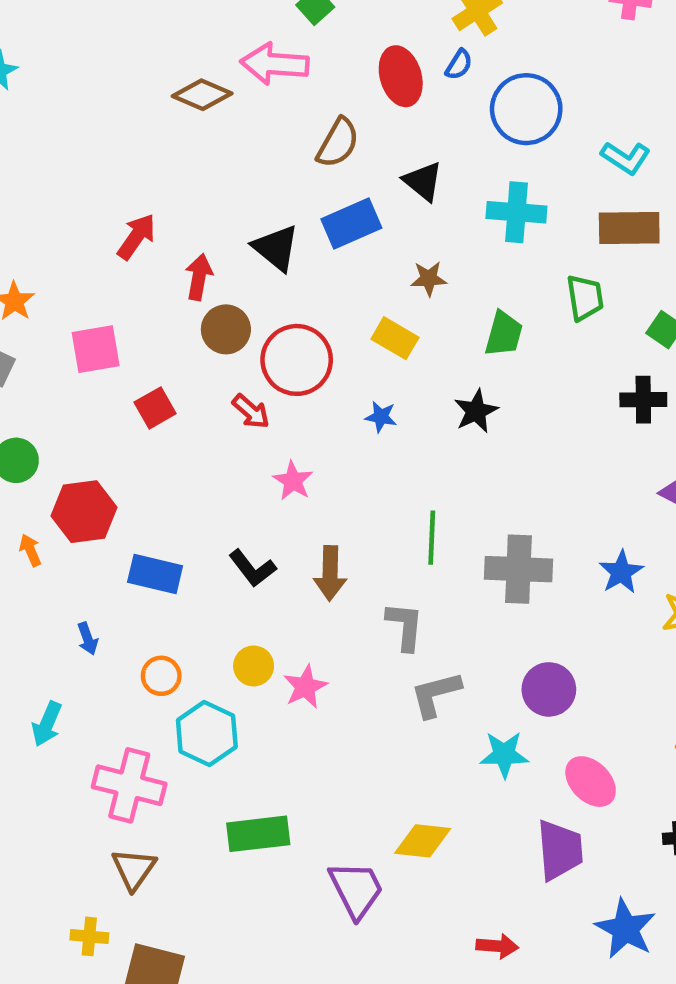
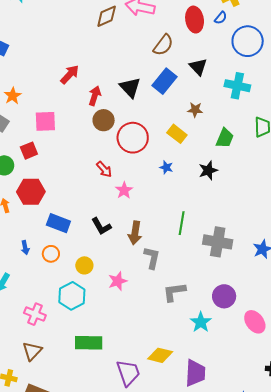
brown diamond: (202, 95) -> (107, 16), turned -55
blue rectangle: (351, 224) -> (164, 81), turned -35
red square: (155, 408) -> (29, 151), moved
red arrow: (251, 411) -> (104, 169), moved
gray L-shape: (405, 626) -> (152, 258), moved
yellow circle: (254, 666) -> (84, 265), moved
orange circle: (161, 676) -> (51, 254), moved
cyan star: (504, 755) -> (201, 322), turned 30
pink ellipse: (591, 782) -> (255, 322), moved
pink cross: (129, 785) -> (35, 314), size x0.7
purple trapezoid: (560, 850) -> (195, 373), moved

